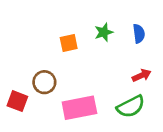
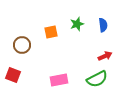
brown circle: (44, 82) -> (22, 45), moved
pink rectangle: (79, 108) -> (59, 80), size x0.7

